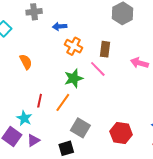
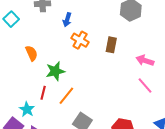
blue arrow: (60, 26) -> (67, 20), turned -72
pink line: (98, 69) -> (145, 85), moved
green star: (74, 78) -> (55, 71), moved

